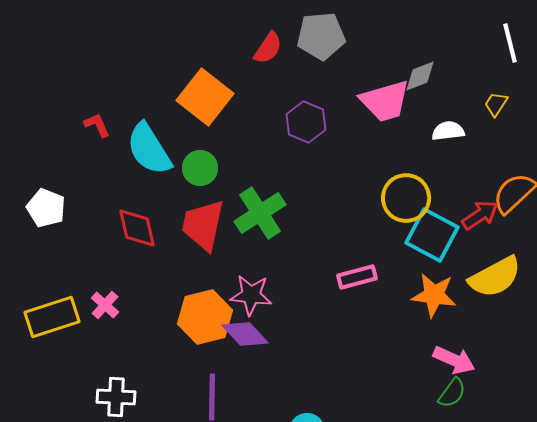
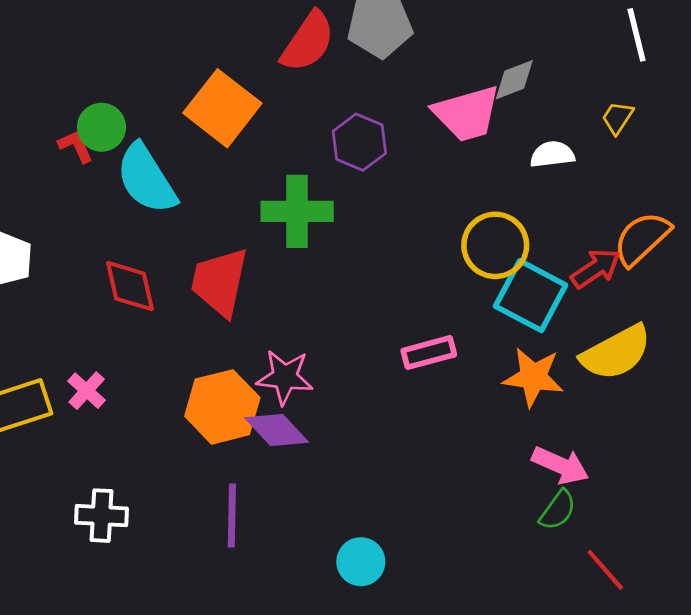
red semicircle: (268, 48) -> (308, 42), size x1.4
green circle: (200, 168) -> (101, 127), moved
green cross: (260, 213) -> (297, 211), moved, turned 33

